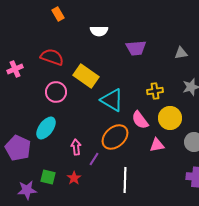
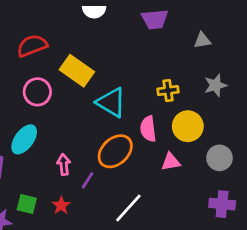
purple trapezoid: (136, 48) -> (155, 19), moved
red semicircle: (52, 57) -> (32, 46), turned -40
pink semicircle: (140, 120) -> (148, 129), turned 30
white line: (125, 180) -> (128, 208), turned 40

